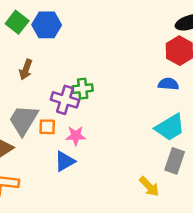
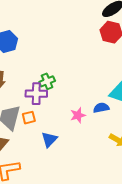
blue semicircle: (168, 84) -> (101, 108), moved
pink star: (76, 136) -> (78, 115), moved

